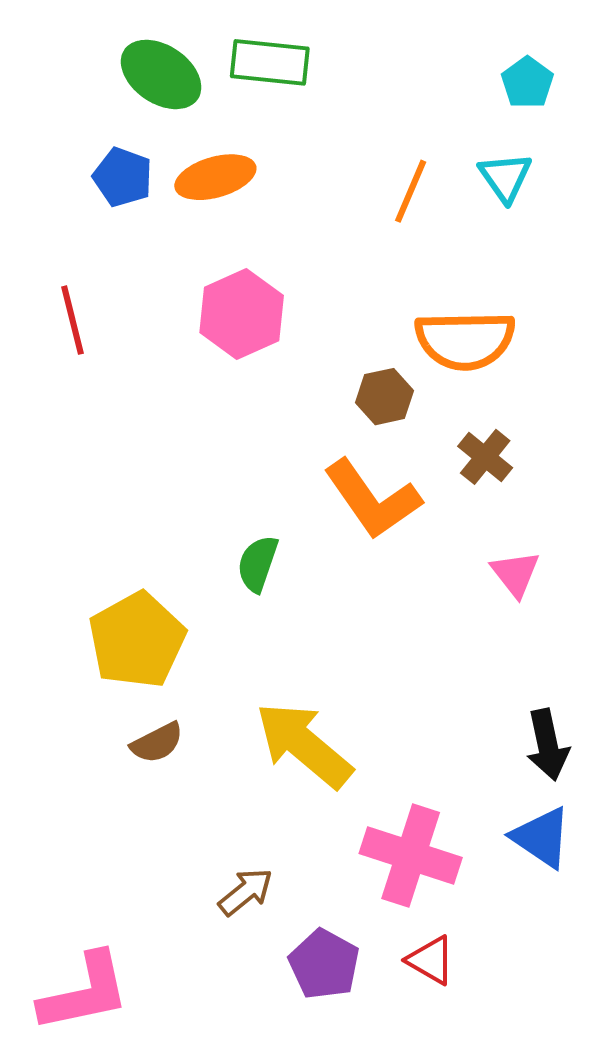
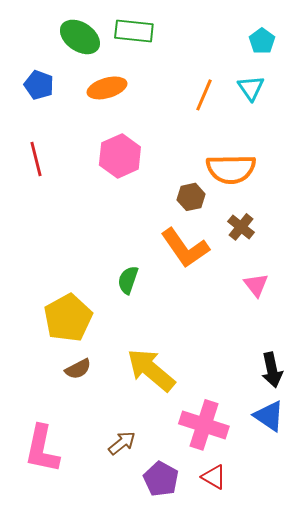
blue pentagon: (123, 177) -> (39, 85), moved
pink L-shape: (85, 992) -> (42, 449), moved, turned 114

